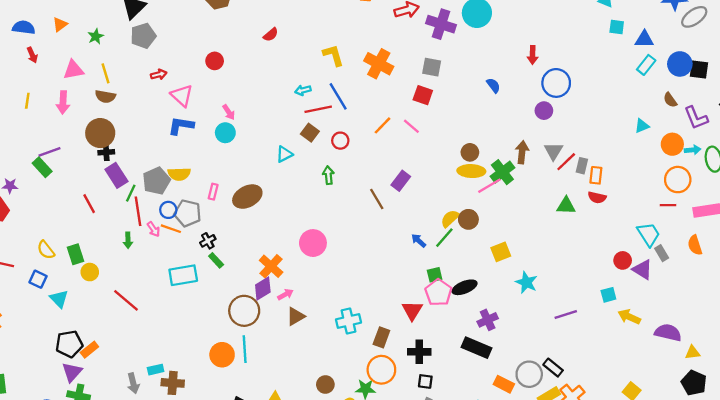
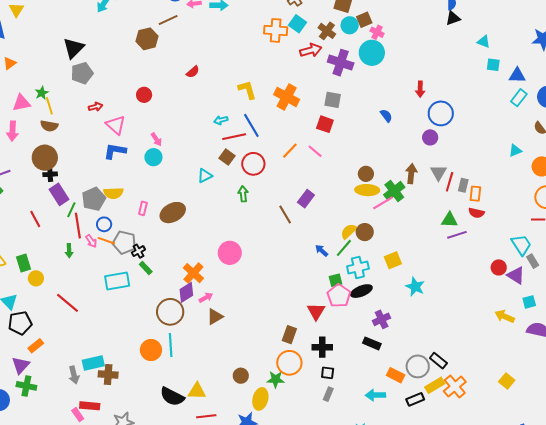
green star: (96, 36) -> (42, 93), moved
red circle: (340, 141) -> (253, 164), size x1.5
red line: (566, 162) -> (450, 182), turned -30
gray pentagon: (188, 213) -> (124, 243), moved
cyan square: (608, 295) -> (529, 302), moved
purple line: (566, 314) -> (457, 235), moved
cyan cross: (348, 321) -> (358, 268), moved
black pentagon: (69, 344) -> (20, 323), moved
black rectangle: (476, 348) -> (372, 343), size x0.7
cyan rectangle: (156, 370) -> (93, 363), size x1.5

